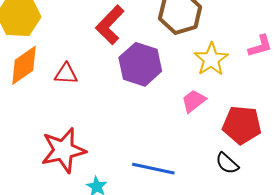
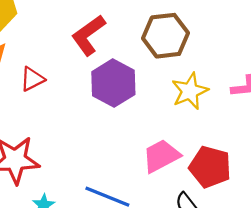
red triangle: (66, 74) -> (32, 79), turned -40
pink trapezoid: (194, 101) -> (161, 156), moved, size x1.4

